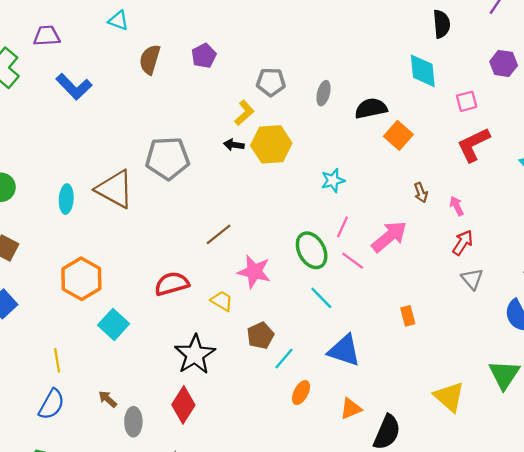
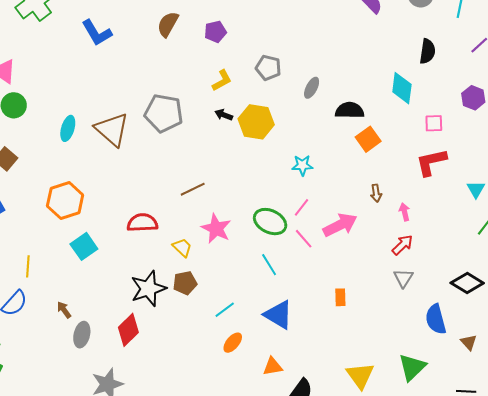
yellow L-shape: (244, 113) -> (222, 80), moved
green ellipse: (312, 250) -> (270, 222), turned -48
brown pentagon: (260, 336) -> (185, 283), moved

